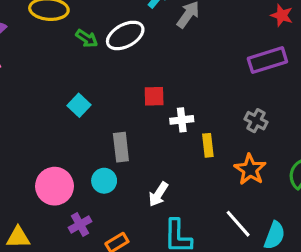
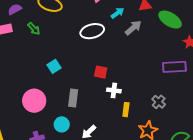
green arrow: (87, 38) -> (34, 29), moved
cyan circle: (104, 181) -> (62, 124), moved
pink circle: (55, 186) -> (34, 101), moved

